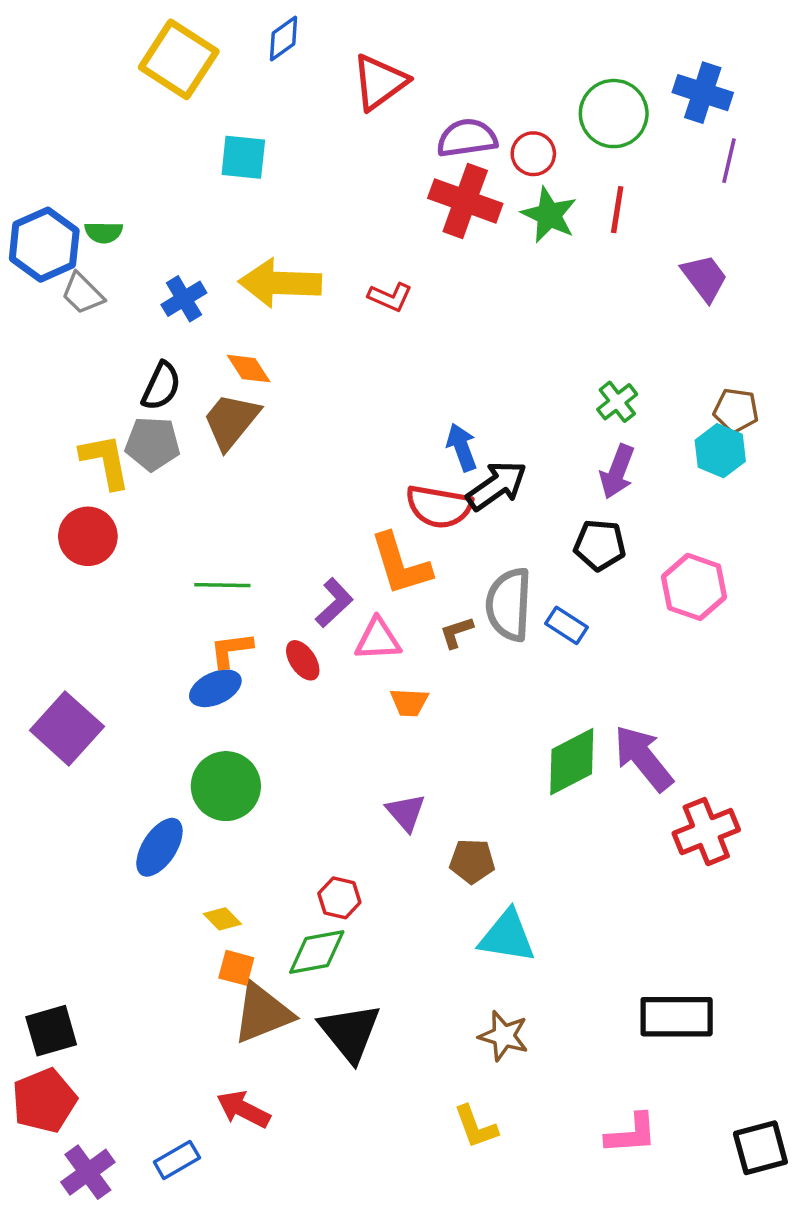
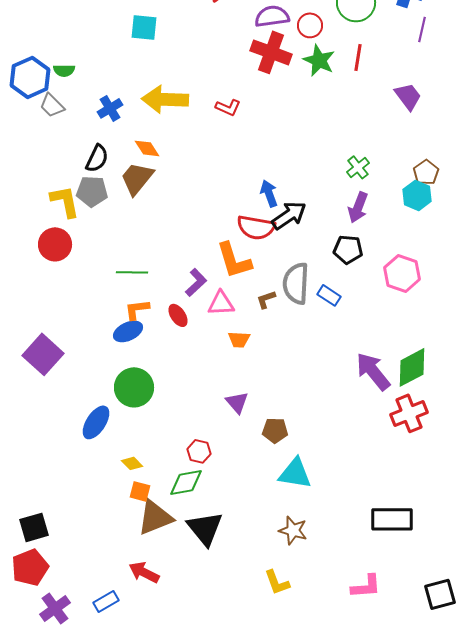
brown pentagon: (736, 411) -> (426, 172), turned 30
green diamond: (572, 762) -> (412, 367), moved

